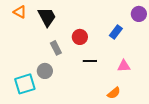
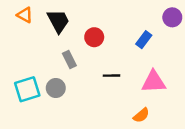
red circle: (80, 37) -> (94, 37), moved
pink triangle: (124, 66) -> (154, 82), size x1.5
cyan square: (25, 84) -> (27, 89), moved

